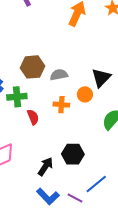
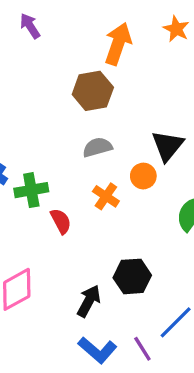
brown hexagon: (33, 67) -> (93, 91), moved
orange cross: (61, 105) -> (106, 196), turned 35
purple line: (75, 198) -> (142, 349), turned 35

